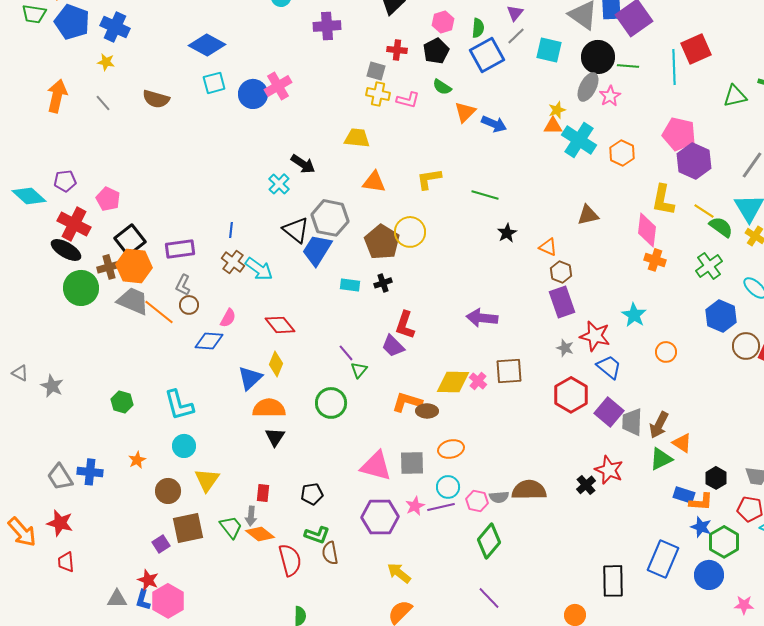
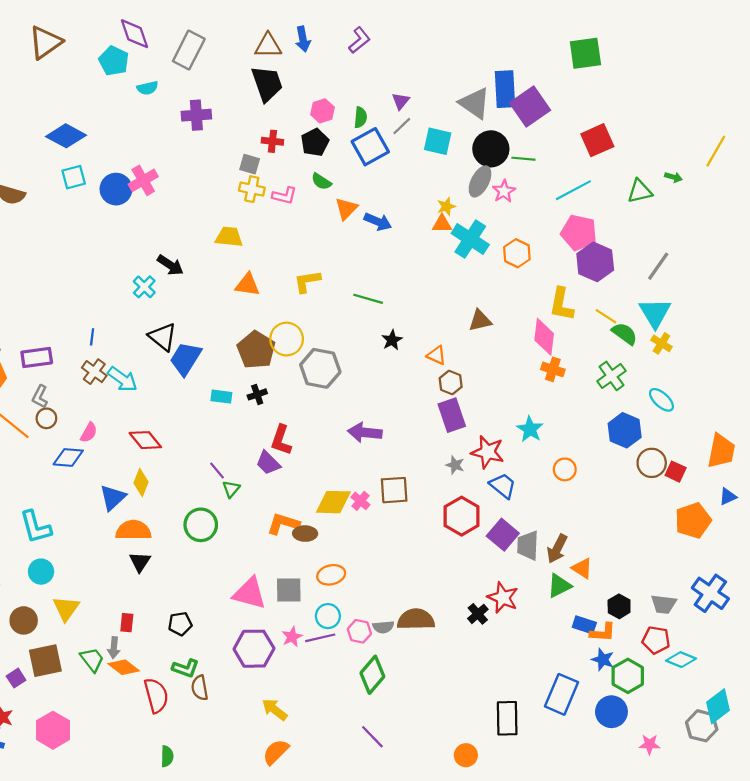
cyan line: (674, 67) -> (573, 190), moved, turned 64
gray hexagon: (330, 218) -> (320, 368), moved
pink hexagon: (168, 601) -> (53, 730), moved

